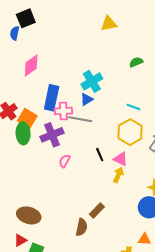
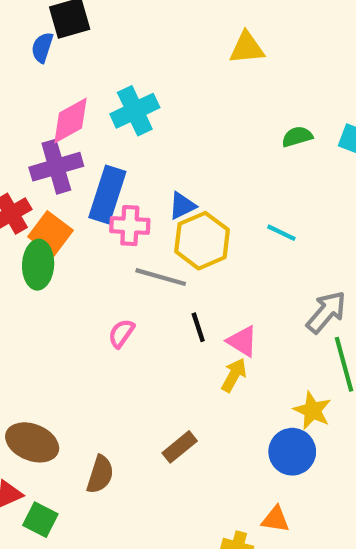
cyan cross: (92, 81) -> (135, 111), moved
gray line: (80, 119) -> (161, 277), moved
yellow hexagon: (130, 132) -> (202, 241), moved
purple cross: (52, 135) -> (56, 167), moved
brown semicircle: (82, 227) -> (100, 474), moved

